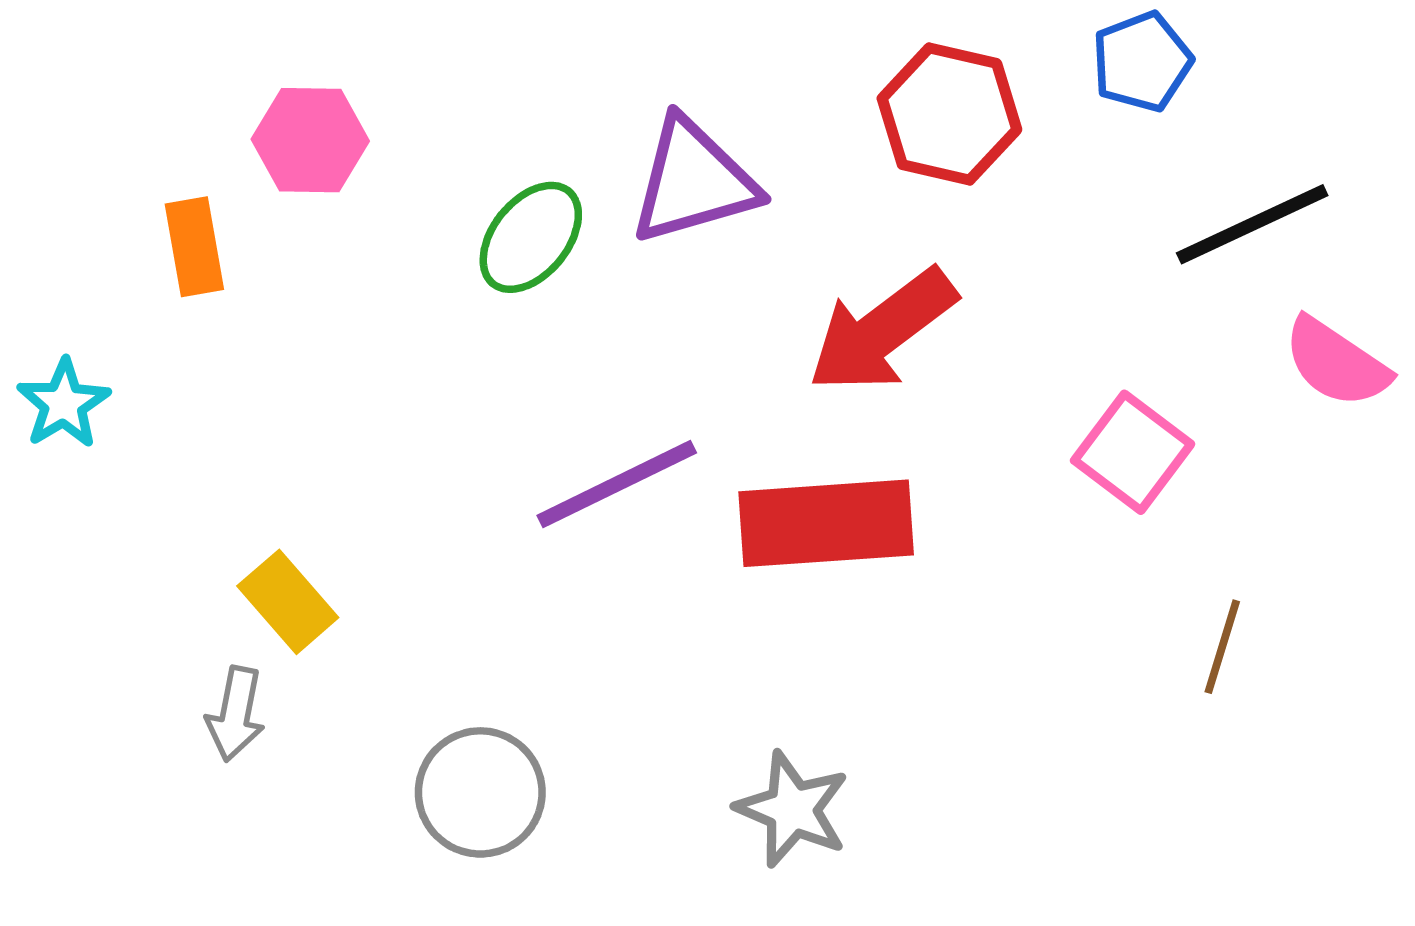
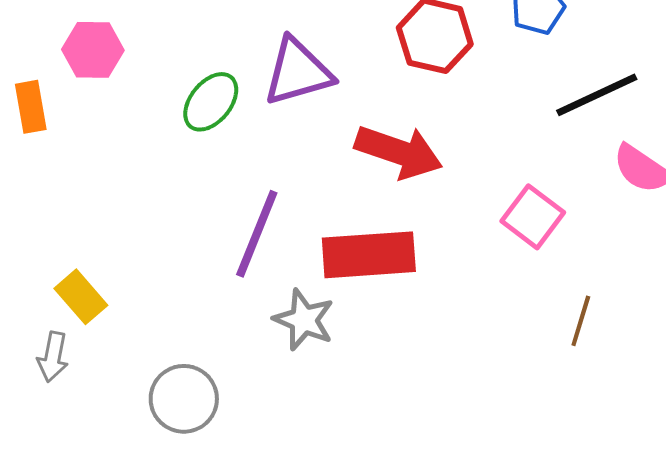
red arrow: (882, 331) -> (399, 152), turned -124
purple line: (617, 484) -> (257, 234), turned -42
gray star: (792, 809) -> (304, 320), moved

